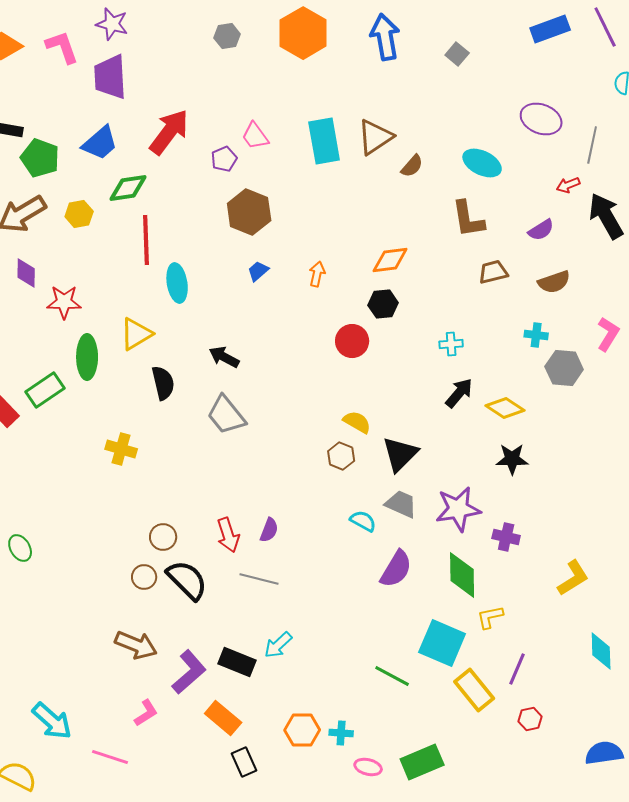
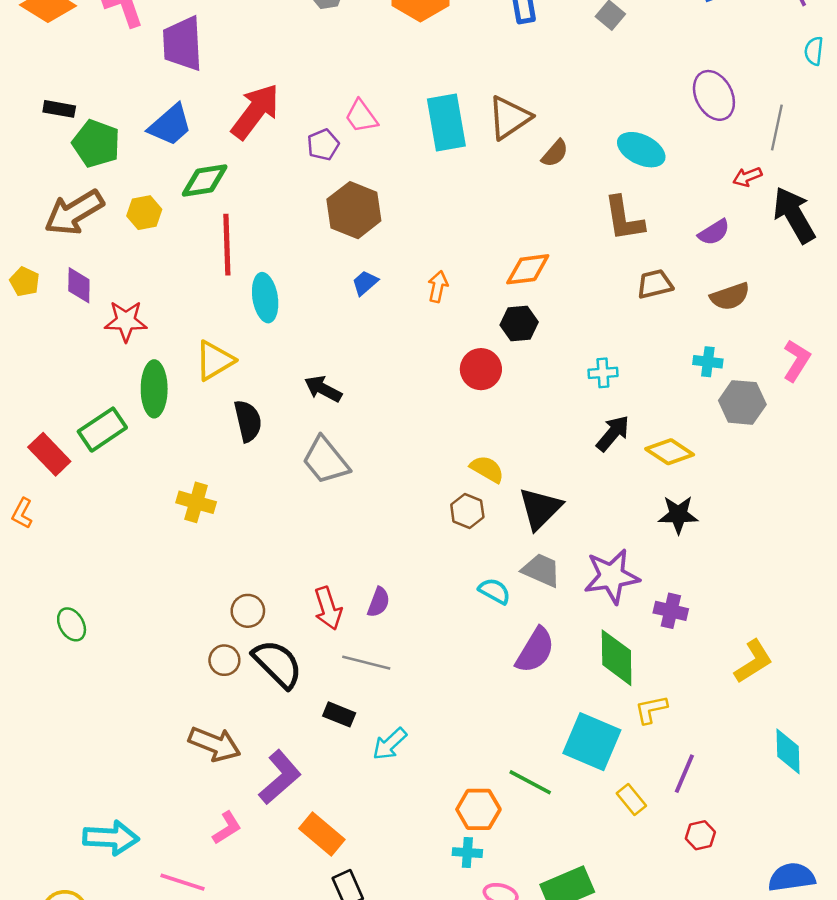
purple ellipse: (541, 119) -> (714, 95), turned 42
black rectangle: (237, 662) -> (339, 714), moved, size x0.7
yellow rectangle: (474, 690) -> (631, 799), size x0.6
cyan arrow: (52, 721) -> (111, 838), turned -39
orange hexagon: (302, 730) -> (478, 809), moved

